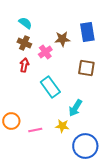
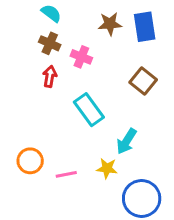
brown star: (62, 39) -> (110, 24), moved
pink cross: (45, 52) -> (81, 57), turned -32
brown square: (86, 68) -> (143, 81), turned 30

